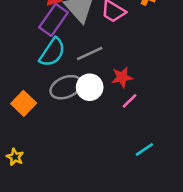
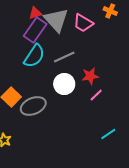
gray ellipse: (66, 87) -> (33, 106), moved

